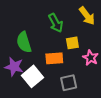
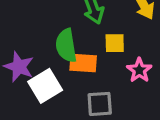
green semicircle: (24, 42) -> (66, 46), moved

